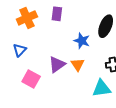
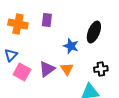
orange cross: (27, 18) -> (18, 24), turned 36
pink square: (31, 79) -> (22, 72), moved

